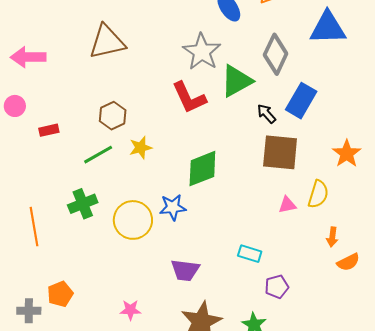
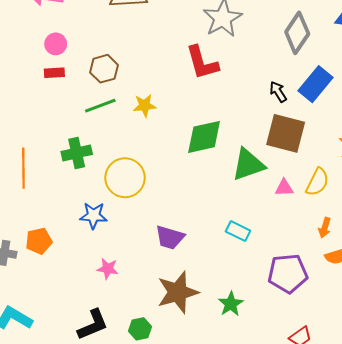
green triangle: (236, 81) -> (248, 165), moved
pink circle: (15, 106) -> (56, 44), moved
brown hexagon: (113, 116) -> (104, 69), moved
blue star: (173, 207) -> (93, 216), moved
purple pentagon: (277, 287) -> (288, 273), moved, size x1.6

